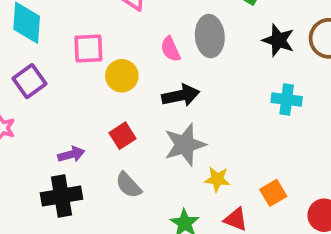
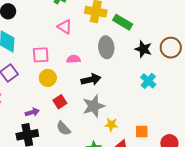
pink semicircle: (171, 49) -> (73, 59), moved, turned 112
yellow circle: (122, 76) -> (48, 78), moved
cyan cross: (287, 99) -> (148, 81), turned 35
orange square: (273, 193) -> (142, 132), turned 32

